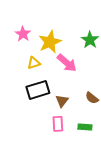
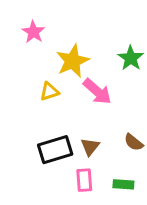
pink star: (23, 34) -> (33, 32), moved
black rectangle: (38, 90) -> (55, 150), moved

